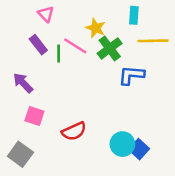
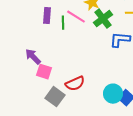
purple rectangle: (38, 45) -> (47, 16), turned 42
purple arrow: (23, 83) -> (33, 57), moved
gray square: (20, 154) -> (55, 97), moved

